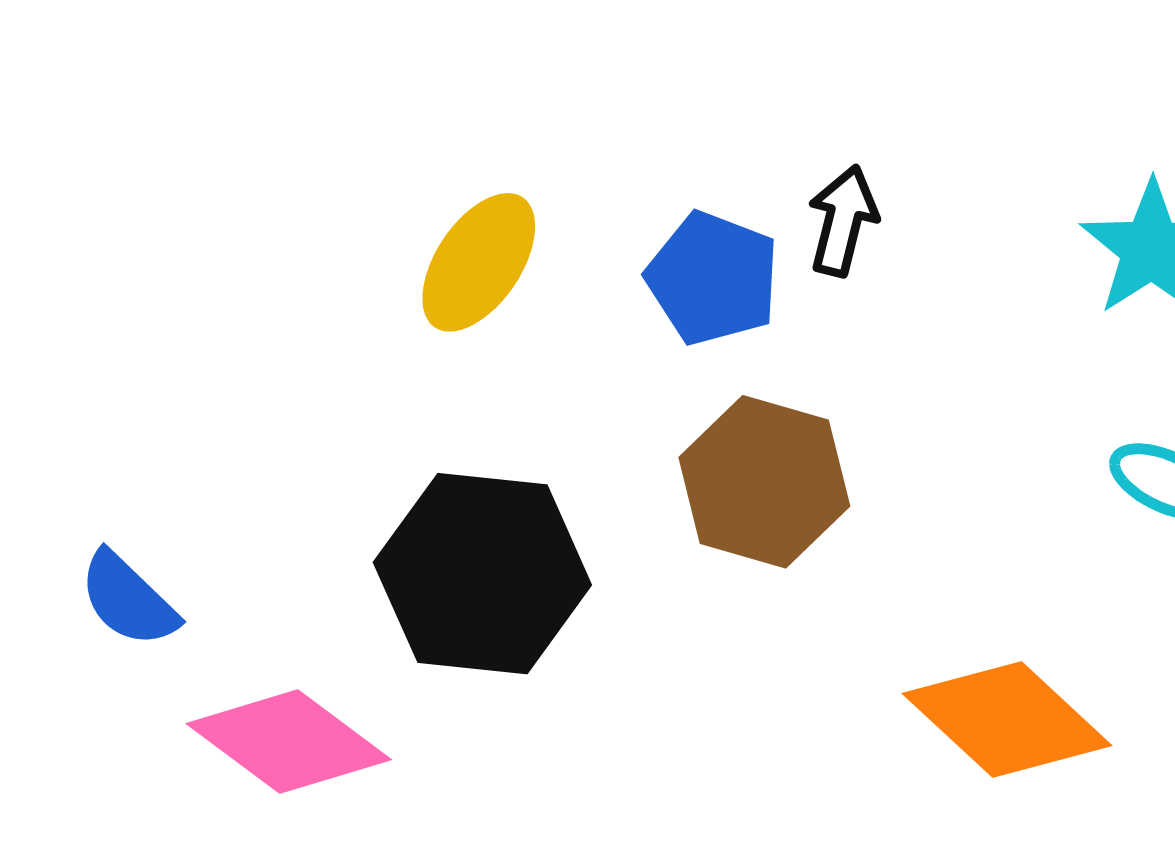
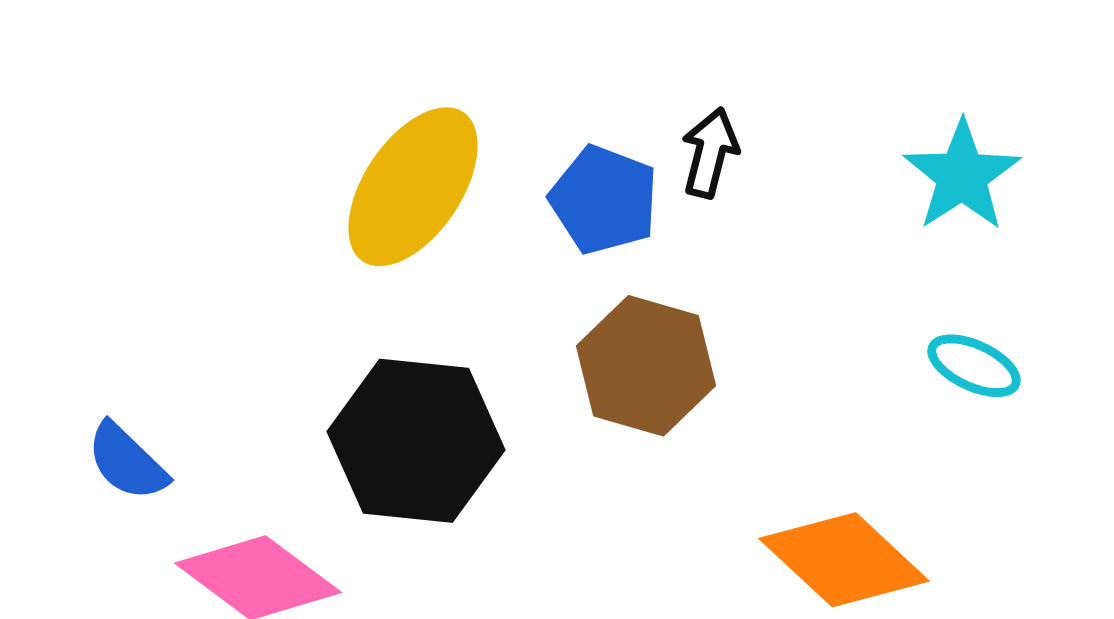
yellow ellipse: (479, 262) -> (413, 187), size x1.4

